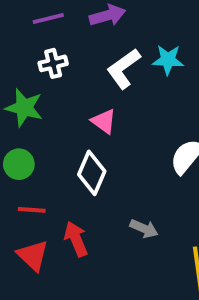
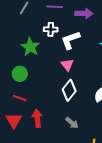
white L-shape: (124, 69) -> (70, 40), moved
white diamond: (92, 173) -> (69, 90), moved

